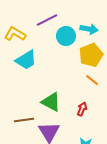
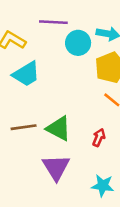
purple line: (47, 20) -> (53, 22), turned 30
brown line: (24, 120) -> (24, 127), moved

